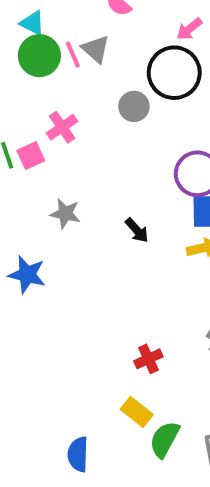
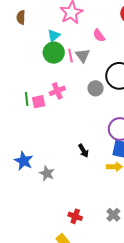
cyan triangle: (33, 23) -> (54, 36), turned 40
gray star: (65, 214) -> (47, 173), moved
red cross: (148, 359) -> (75, 216), turned 32

